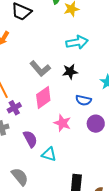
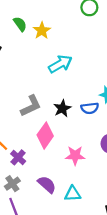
gray L-shape: (40, 69) -> (31, 106), turned -55
black star: (70, 72) -> (62, 108), moved
blue semicircle: (83, 100) -> (90, 108), moved

